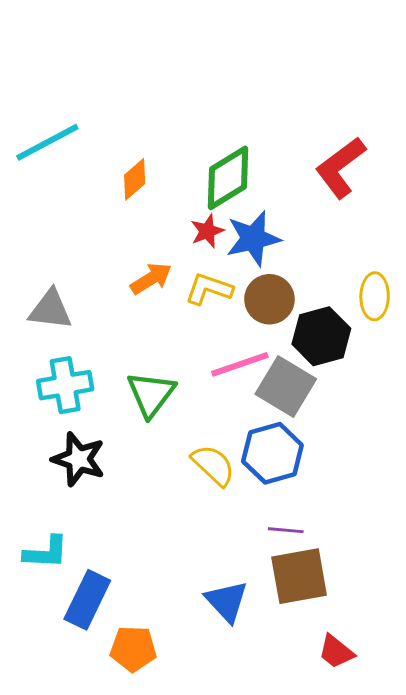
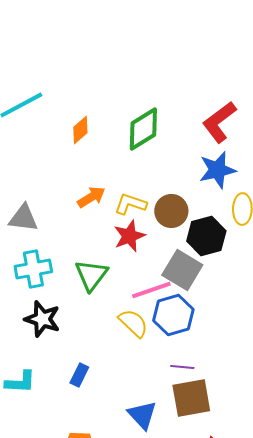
red star: (207, 231) -> (129, 236), moved, size x1.4
blue star: (253, 239) -> (217, 170), moved
pink line: (240, 364) -> (151, 290), moved
blue rectangle: (87, 600) -> (79, 375), moved, size x0.6

